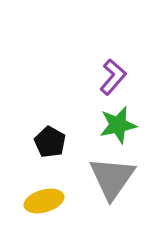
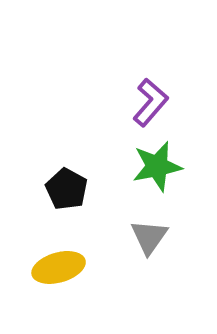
gray triangle: (112, 178) -> (149, 237), size x0.6

